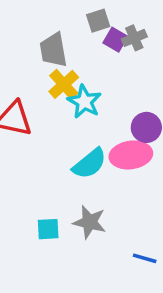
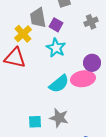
gray cross: (134, 38) -> (91, 22), moved
purple square: (115, 40) -> (56, 25), moved
yellow cross: (64, 84) -> (23, 34), moved

